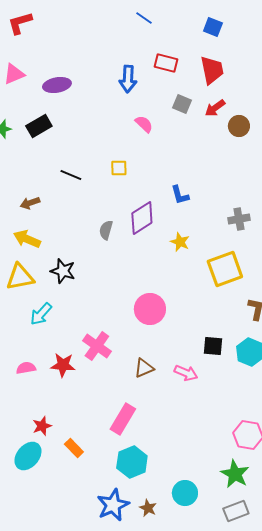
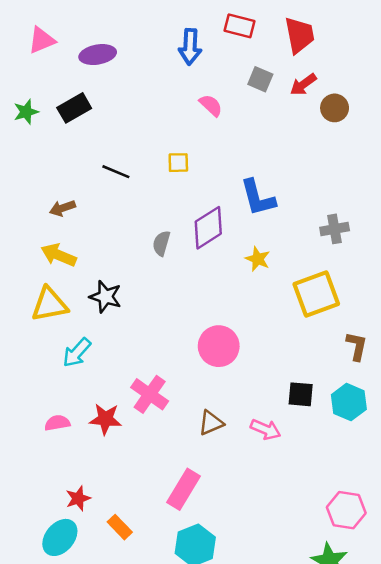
blue L-shape: (180, 195) -> (258, 198), size x1.5

